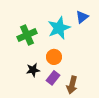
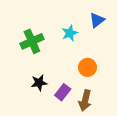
cyan star: (59, 28) -> (70, 33), size x0.6
orange circle: (54, 57) -> (87, 67), moved

